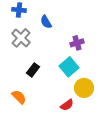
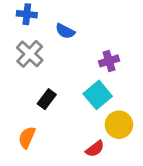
blue semicircle: (46, 22) -> (65, 31), turned -32
orange semicircle: (19, 97) -> (27, 137), turned -112

